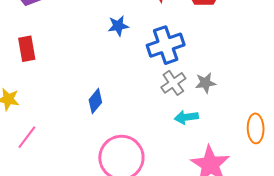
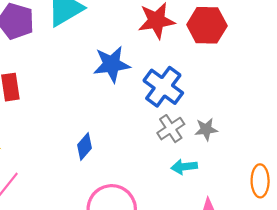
blue star: (118, 26) -> (112, 64), size x1.6
blue cross: (166, 45) -> (163, 87), turned -36

